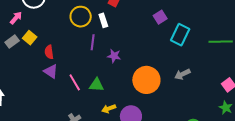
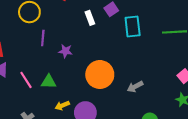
white rectangle: (103, 20) -> (90, 18), moved
cyan rectangle: (180, 35) -> (133, 27), turned -30
gray arrow: (182, 74) -> (135, 87), moved

